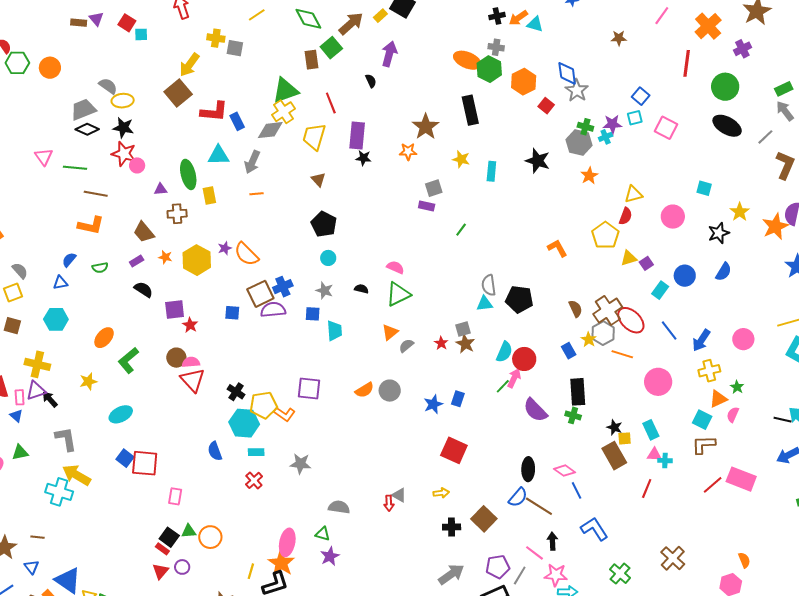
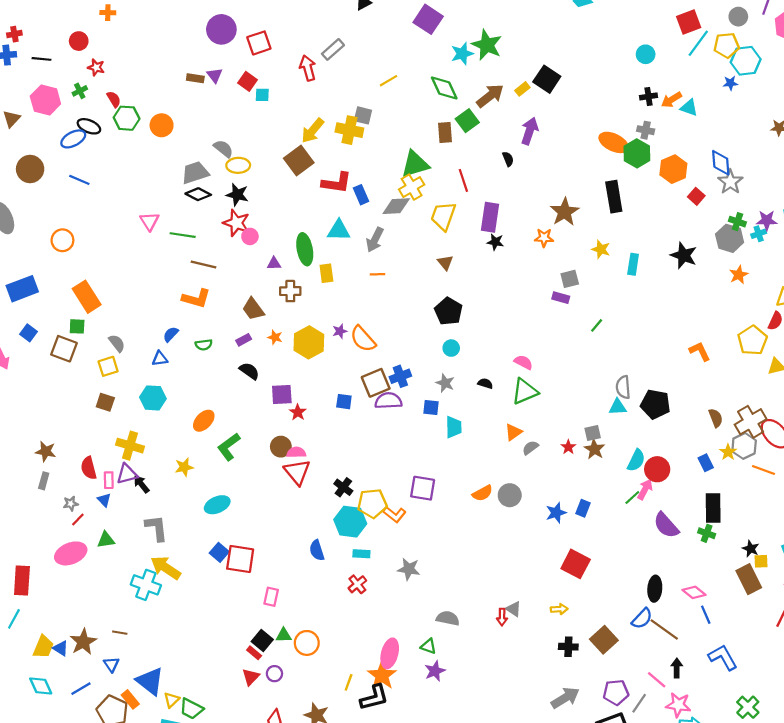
yellow cross: (216, 38) -> (349, 130), moved, size x1.4

